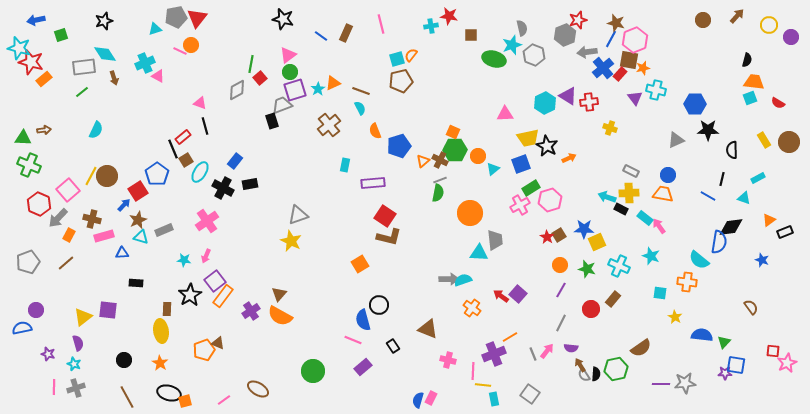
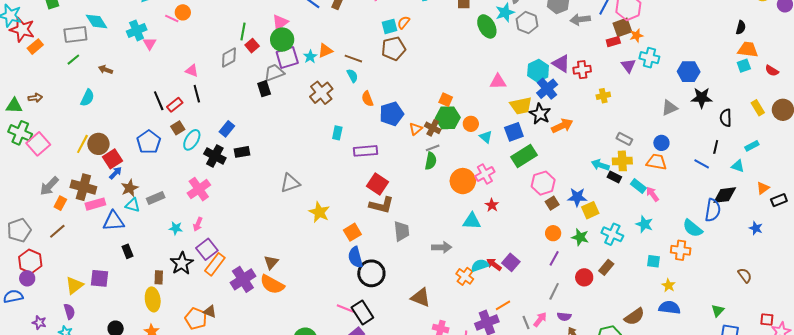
green ellipse: (494, 59) -> (487, 26), turned 45
brown square: (629, 60) -> (622, 27), turned -30
blue cross: (603, 68) -> (547, 89), moved
green circle: (290, 72) -> (282, 40), size x1.5
red rectangle: (620, 74) -> (613, 42), turned 32
pink triangle: (158, 76) -> (150, 44), turned 32
brown arrow: (114, 78) -> (105, 70), moved, turned 128
yellow cross: (610, 128) -> (603, 96), turned -32
black line: (173, 149) -> (159, 101), moved
orange arrow: (569, 158) -> (562, 126), size x1.5
cyan triangle: (493, 169) -> (486, 137), turned -40
green rectangle: (531, 188) -> (524, 156), size x1.4
pink square: (68, 190) -> (38, 144), moved
red square: (138, 191) -> (113, 159), moved
pink hexagon: (550, 200) -> (543, 183), moved
red hexagon: (39, 204) -> (30, 261), moved
pink cross: (520, 205) -> (485, 174), moved
brown cross: (92, 219) -> (83, 187), size x1.4
red star: (547, 237) -> (492, 205), moved
gray trapezoid: (495, 240) -> (402, 231), moved
yellow star: (291, 241) -> (319, 212), moved
blue triangle: (122, 253) -> (114, 221), size x1.6
cyan semicircle: (463, 280) -> (480, 265), moved
black rectangle: (136, 283) -> (128, 251), turned 64
black circle: (379, 305) -> (371, 273), size x1.4
purple cross: (251, 311) -> (243, 279), size x1.4
blue semicircle: (363, 320) -> (355, 257), moved
blue semicircle: (702, 335) -> (670, 307), moved
black rectangle: (393, 346) -> (362, 313), moved, size x1.6
orange pentagon: (204, 350) -> (196, 319), turned -30

